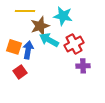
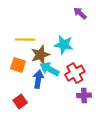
orange square: (14, 47) -> (18, 65), moved
blue arrow: (28, 50) -> (38, 79), moved

